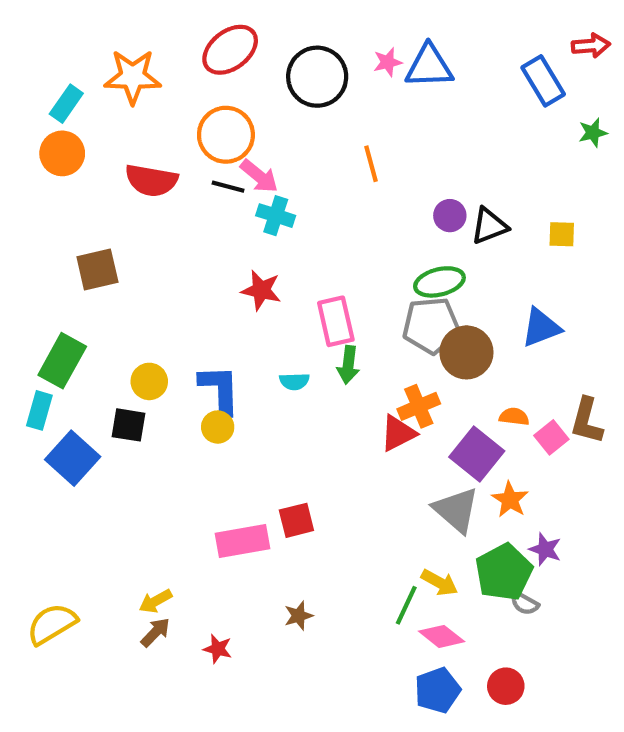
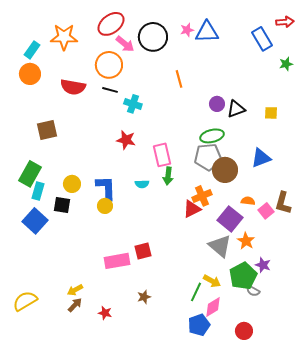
pink arrow: (259, 176) -> (125, 44), moved
cyan rectangle: (39, 410) -> (38, 191), moved
pink diamond: (442, 636) -> (213, 307), turned -70
blue pentagon: (437, 690) -> (199, 325), moved

